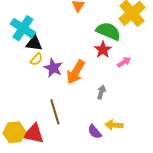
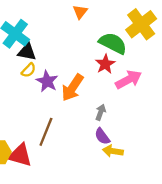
pink arrow: (124, 62) -> (129, 80), size x1.6
brown line: (55, 112) -> (46, 132), turned 35
purple semicircle: (95, 132) -> (102, 136), moved

